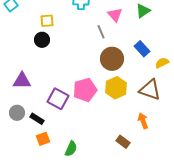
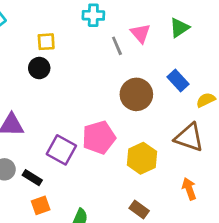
gray line: (101, 32) -> (117, 46), moved
yellow hexagon: (116, 88) -> (142, 158), moved
orange arrow: (143, 121) -> (189, 189), moved
brown rectangle: (123, 142) -> (139, 210), moved

